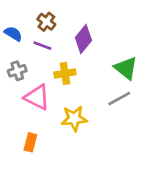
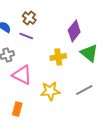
purple diamond: (83, 39) -> (74, 31), moved
yellow cross: (65, 73) -> (58, 57), moved
gray line: (119, 99) -> (84, 90), moved

